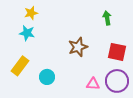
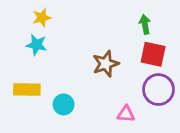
red square: (117, 52) -> (153, 54), moved
yellow rectangle: (20, 66) -> (27, 90), turned 54
purple circle: (117, 81) -> (159, 90), moved

